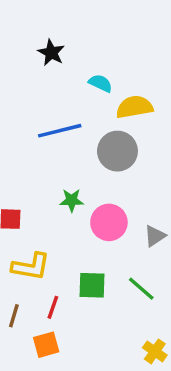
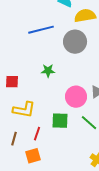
pink circle: (109, 222) -> (76, 97), moved

